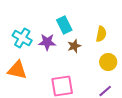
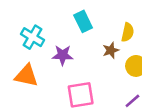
purple star: (47, 42) -> (63, 55), moved
brown star: (74, 46) -> (111, 50), moved

